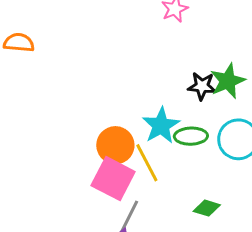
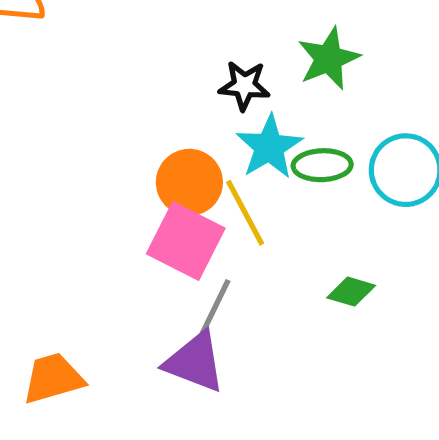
green star: (228, 81) -> (329, 59), moved
black star: (202, 86) -> (244, 86), moved

